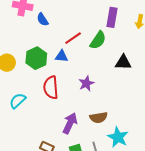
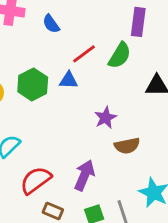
blue semicircle: (43, 19) -> (51, 24), moved
red semicircle: (51, 87) -> (36, 180), moved, turned 60
brown semicircle: (99, 118) -> (127, 146), moved

